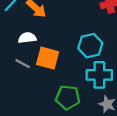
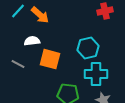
gray line: (23, 64) -> (18, 64), moved

